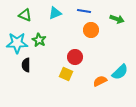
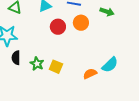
green star: (39, 40) -> (37, 64), moved
red circle: (75, 57) -> (58, 27), moved

